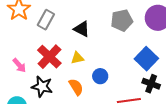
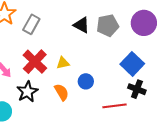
black triangle: (82, 29) -> (82, 25), moved
black star: (42, 87) -> (27, 92), turned 30

